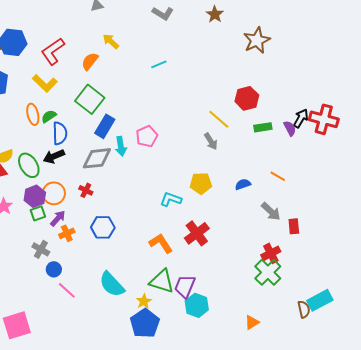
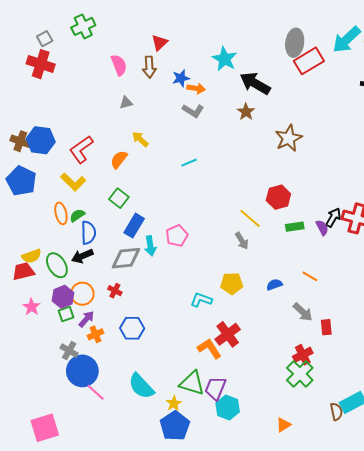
green square: (90, 99) -> (119, 198), size x0.7
orange L-shape: (161, 243) -> (209, 349), moved
blue circle: (54, 269) -> (82, 371), size x2.0

